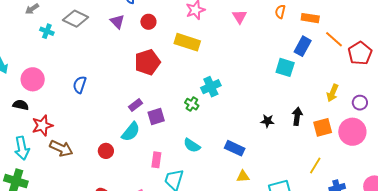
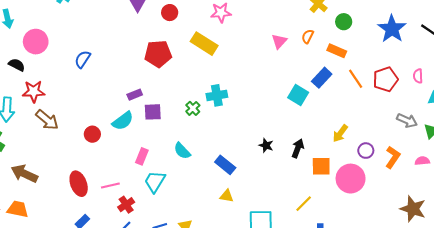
pink triangle: (240, 17) -> (279, 41), moved
red pentagon: (360, 53) -> (386, 79), moved

